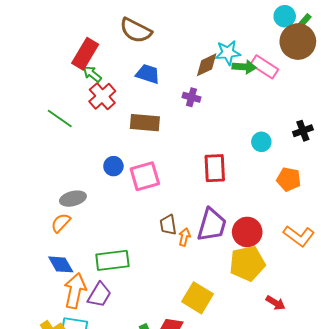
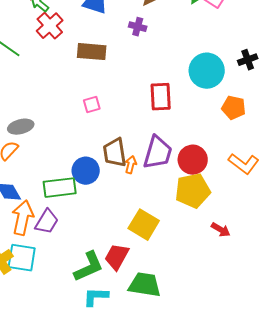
cyan circle: (261, 142) -> (207, 71), size x1.8
blue circle: (113, 166) -> (86, 171), moved, size x1.4
pink square: (145, 176) -> (92, 105), size x0.6
brown trapezoid: (168, 225) -> (115, 153), size x1.4

